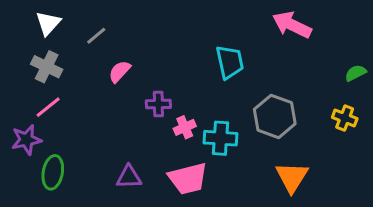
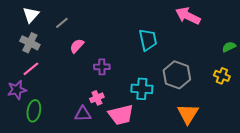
pink cross: (185, 127) -> (97, 98), moved

